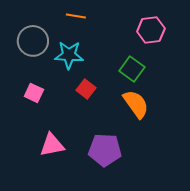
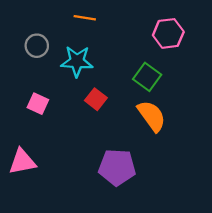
gray circle: (33, 41) -> (37, 46), size x0.7
pink triangle: (52, 145) -> (22, 162), moved

